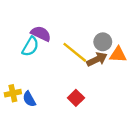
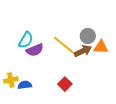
purple semicircle: (41, 34) -> (35, 50), moved, turned 132
blue semicircle: (29, 99) -> (25, 85), turned 112

